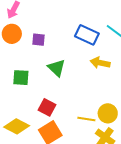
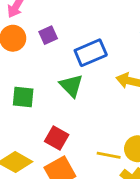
blue rectangle: (87, 35) -> (91, 53), moved, turned -50
purple square: (38, 40) -> (48, 35), moved, turned -32

